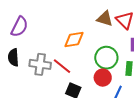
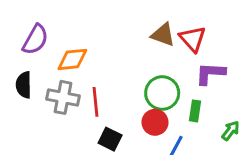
orange diamond: (74, 40) -> (72, 59), moved
red line: (62, 66) -> (95, 102), turned 42

